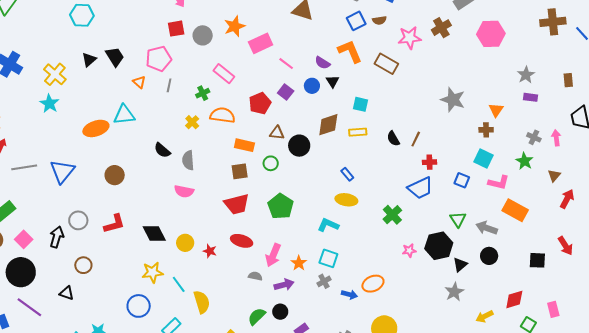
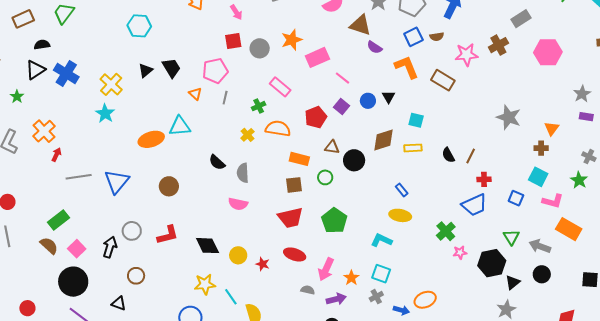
purple semicircle: (322, 63) -> (375, 47), moved
pink star: (409, 250) -> (460, 252), moved

